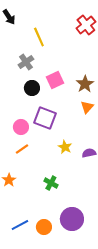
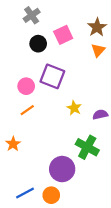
brown star: (85, 84) -> (97, 27), moved
orange triangle: (87, 107) -> (98, 50), moved
green cross: (51, 183) -> (87, 147), moved, size x1.5
purple circle: (72, 219) -> (62, 169), moved

